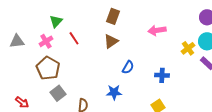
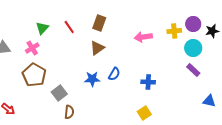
red line: (74, 38) -> (69, 27), moved
yellow cross: (188, 48) -> (174, 31), moved, turned 32
blue star: (114, 92) -> (92, 79), moved
gray square: (58, 93) -> (59, 93), moved

